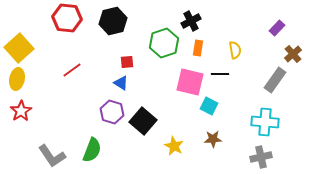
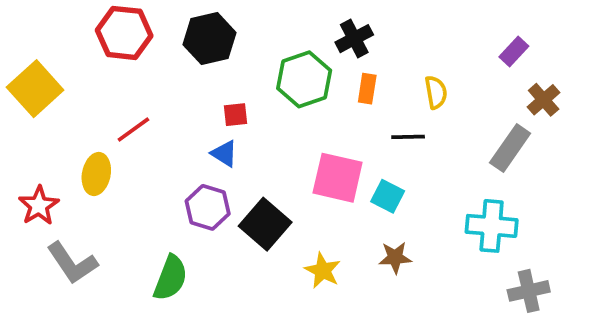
yellow ellipse: (17, 79) -> (96, 174), moved
pink square: (190, 82) -> (338, 178), moved
gray L-shape: (52, 156) -> (72, 263), moved
gray cross: (261, 157) -> (529, 291), moved

